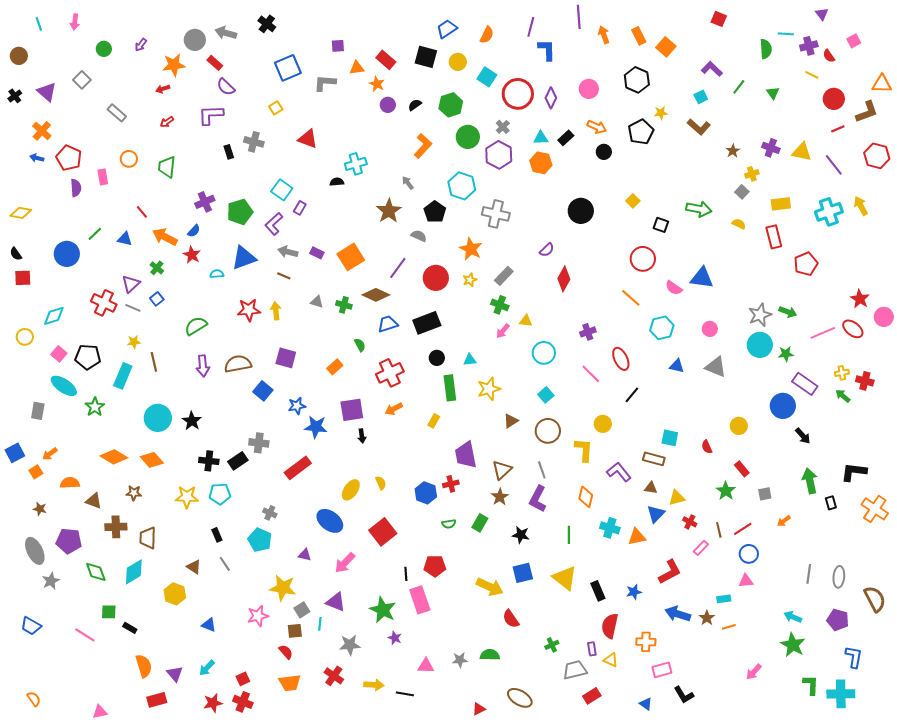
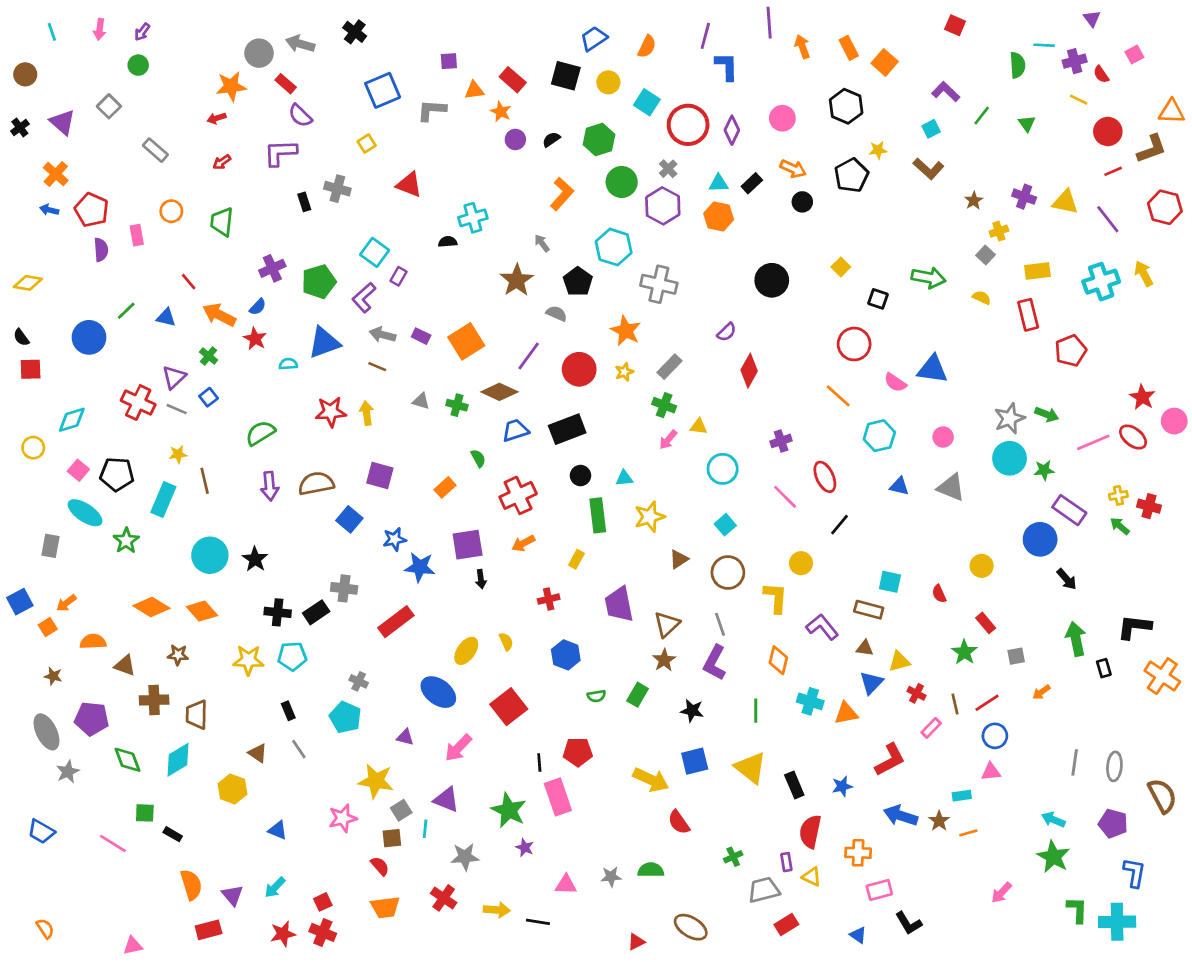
purple arrow: (141, 45) -> (142, 32), moved
red cross: (451, 484) -> (549, 599), moved

